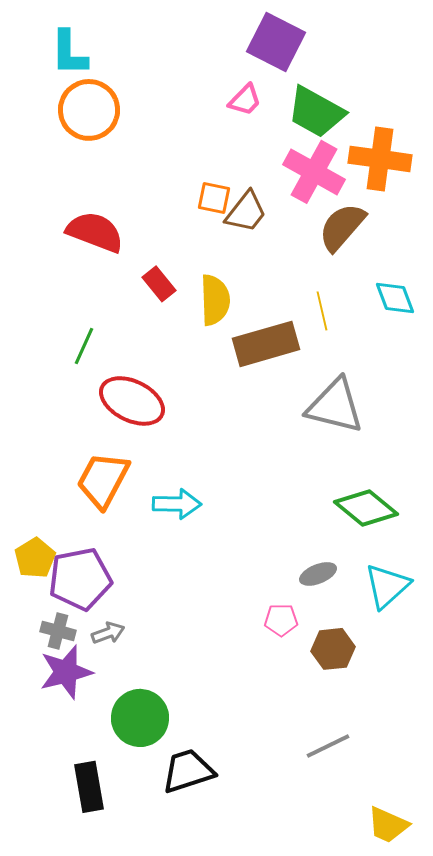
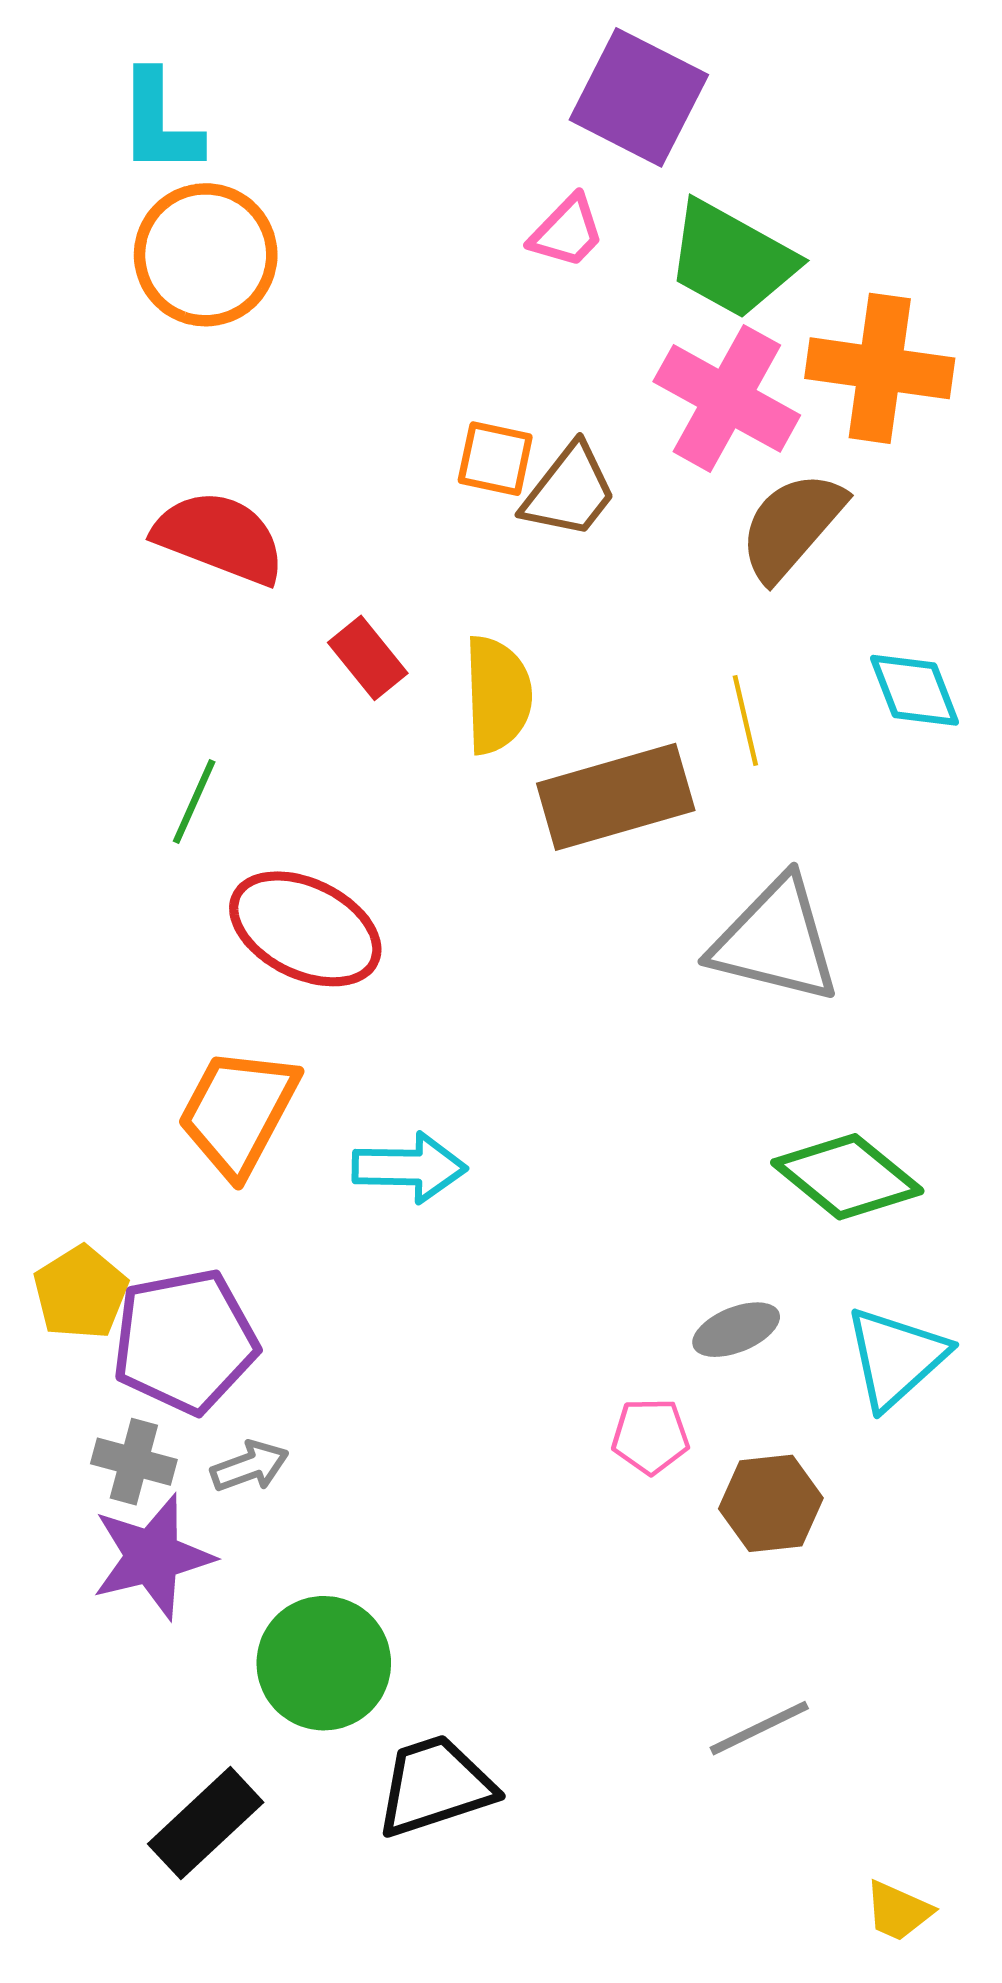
black rectangle: (89, 787) -> (206, 1823), turned 57
yellow trapezoid: (388, 825) -> (898, 1911), size x0.7

